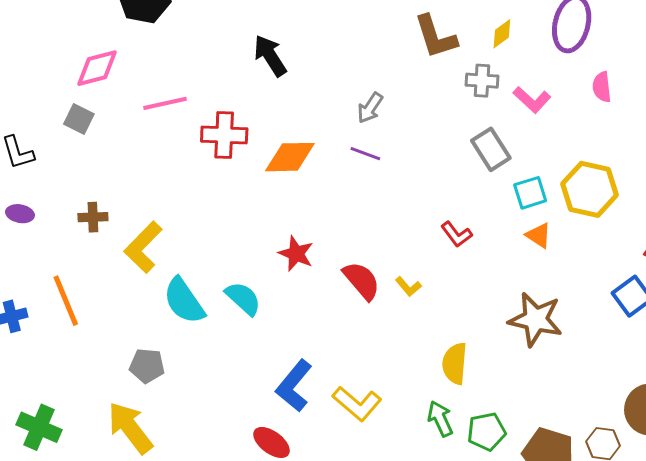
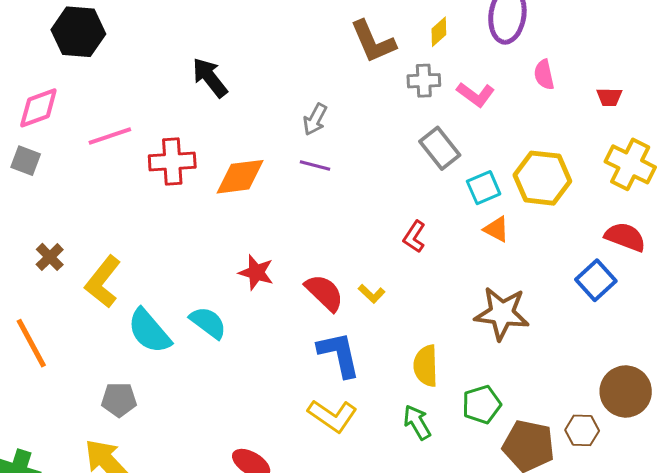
brown cross: (93, 217) -> (50, 257), turned -36
red L-shape: (457, 234) -> (414, 237), turned 76
blue L-shape: (294, 386) -> (339, 354), moved, turned 134
green pentagon: (487, 432) -> (482, 405), moved

